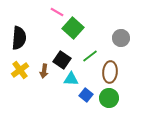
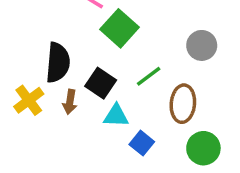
black semicircle: (19, 38) -> (58, 63), moved
green circle: (109, 98) -> (203, 148), moved

